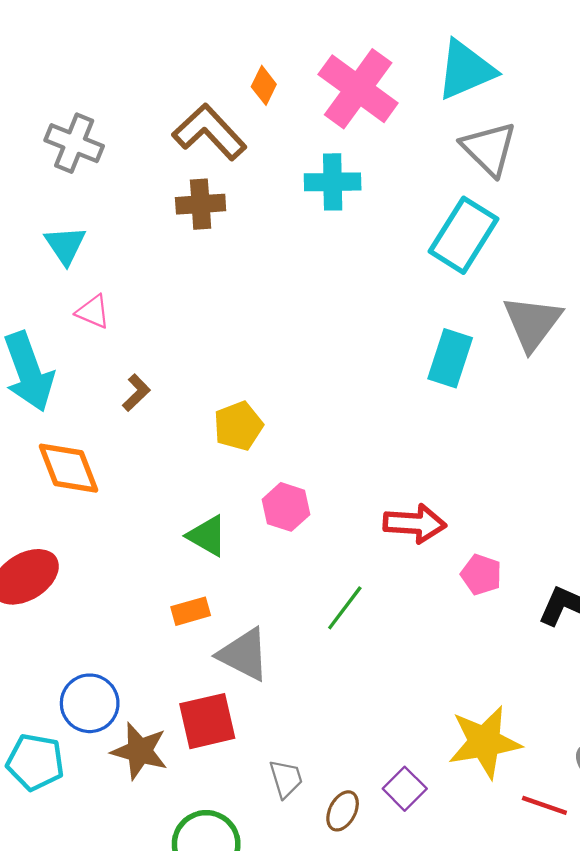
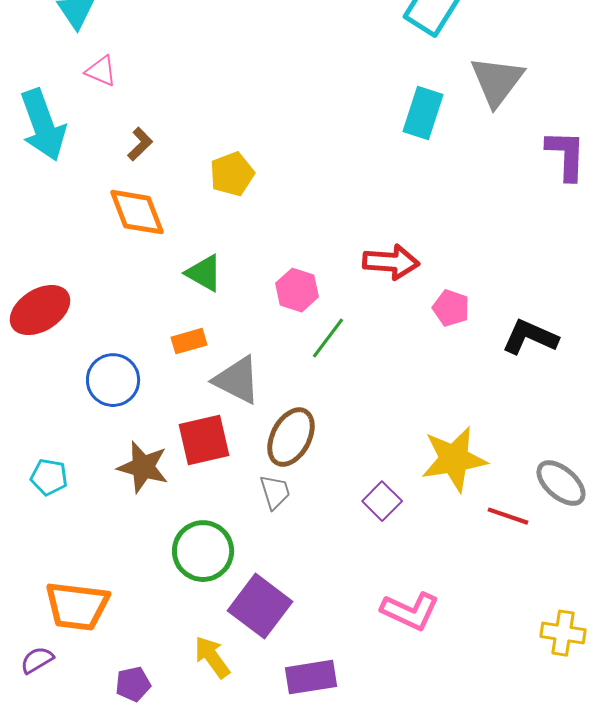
orange diamond: (69, 468) -> (137, 212), moved
pink hexagon: (286, 507) -> (297, 290), moved
blue circle: (90, 703) -> (113, 380), moved
cyan pentagon: (35, 762) -> (49, 477), size x0.7
brown ellipse: (343, 811) -> (291, 437), moved, size x1.6

